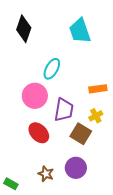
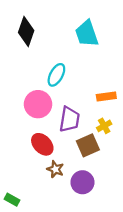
brown square: (81, 134) -> (88, 145), turned 35
brown star: (46, 174) -> (55, 169), moved

